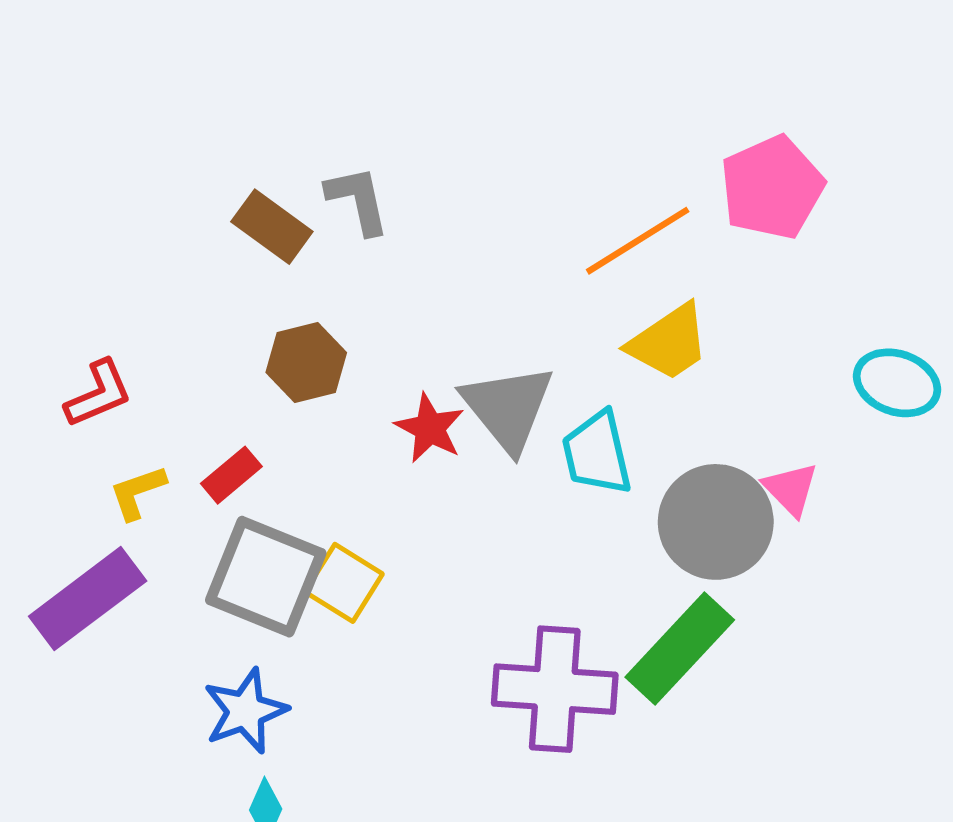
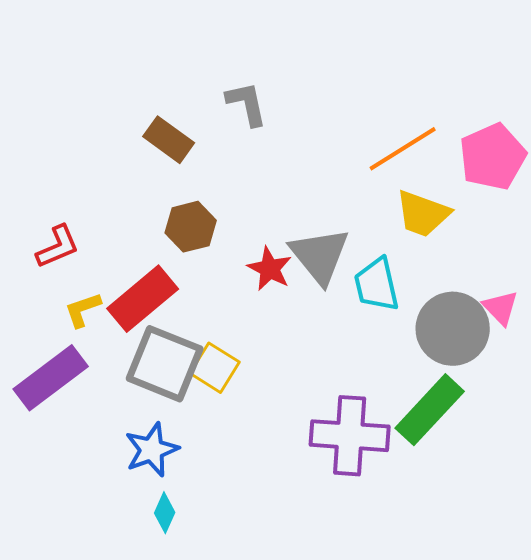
pink pentagon: (772, 188) -> (493, 157), moved
gray L-shape: (358, 200) -> (247, 104), moved
yellow trapezoid: (669, 342) -> (423, 214), turned 54
red rectangle: (231, 475) -> (143, 299), size x1.8

